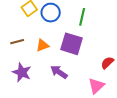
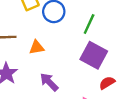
purple square: (71, 44) -> (94, 55), moved

